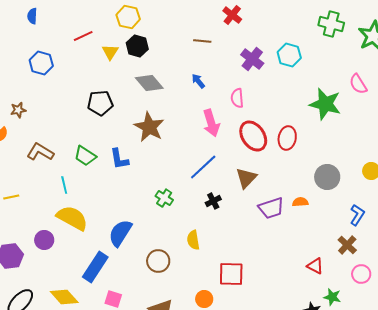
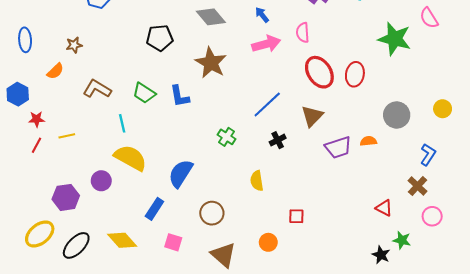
pink arrow: (211, 123) -> (266, 44), moved, turned -88
brown circle: (158, 261) -> (212, 213), moved
blue rectangle: (95, 267) -> (154, 209), size x0.7
red square: (231, 274) -> (296, 216), size x0.6

